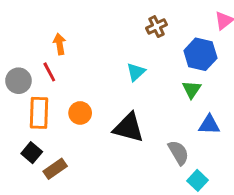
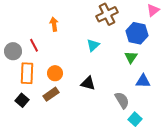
brown cross: (156, 26) -> (107, 14), size x1.5
orange arrow: (60, 44) -> (54, 24), moved
black triangle: (129, 128) -> (88, 83), size x0.7
brown rectangle: (55, 169) -> (51, 94), moved

